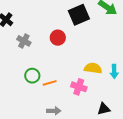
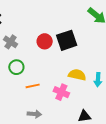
black square: (79, 15) -> (67, 40), moved
green circle: (32, 76) -> (16, 67), moved

